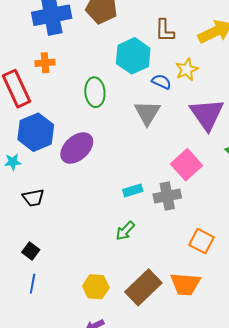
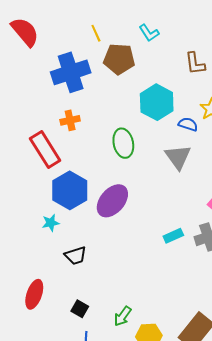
brown L-shape: (165, 31) -> (195, 63), moved
green arrow: (125, 231) -> (123, 316), moved

